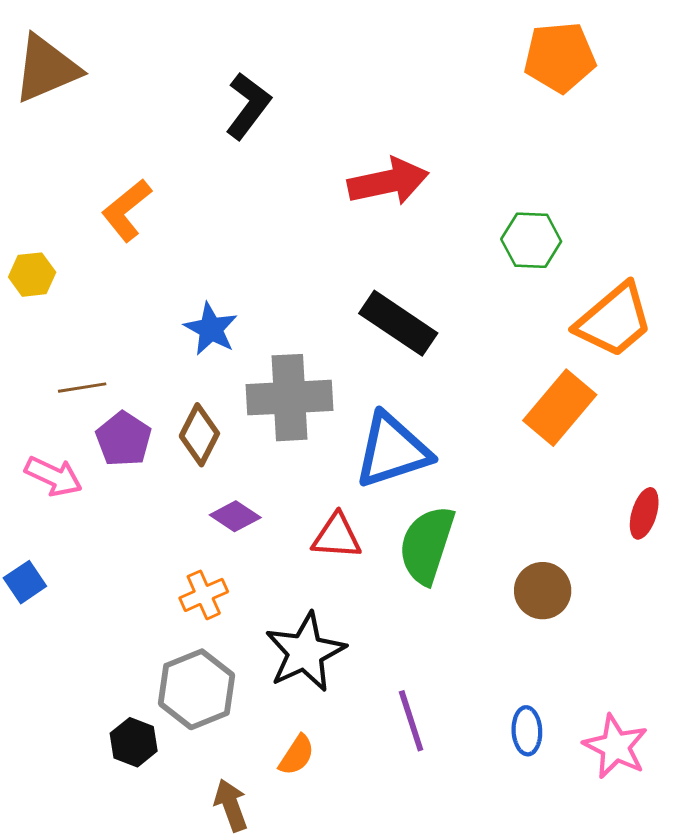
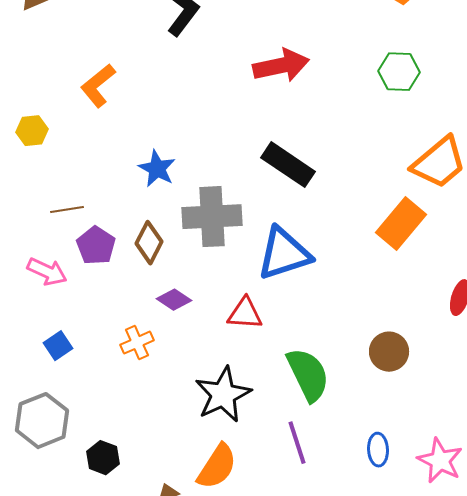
green hexagon: (531, 240) -> (399, 72), moved
green semicircle: (427, 545) -> (308, 375), moved, turned 136
blue square: (25, 582) -> (58, 346), moved
orange cross: (204, 595) -> (137, 343), moved
gray hexagon: (197, 689) -> (42, 421), moved
orange semicircle: (297, 755) -> (217, 467), size x1.6

